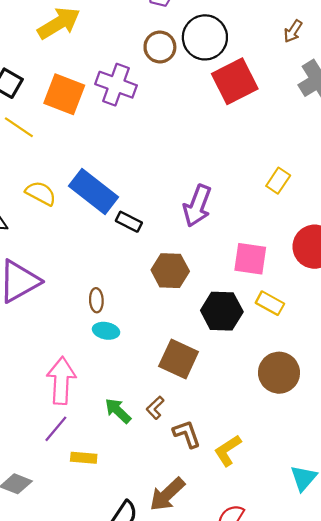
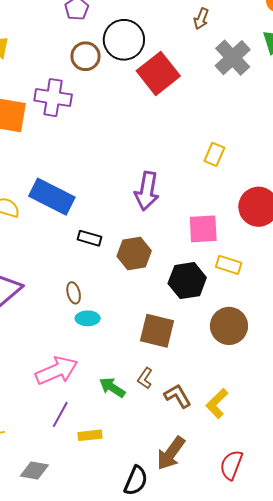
black rectangle: (129, 222) -> (90, 238), moved
brown circle: (279, 373) -> (229, 326), moved
pink arrow: (61, 381) -> (57, 371), turned 75

